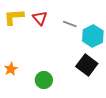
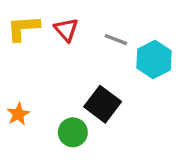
black square: (87, 65) -> (103, 104), moved

